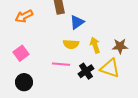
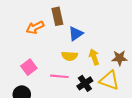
orange arrow: (24, 16) -> (35, 27), moved
pink square: (21, 53) -> (29, 67), moved

